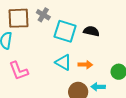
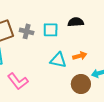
gray cross: (43, 15) -> (27, 31), moved
cyan square: (65, 31) -> (51, 30), size x0.7

